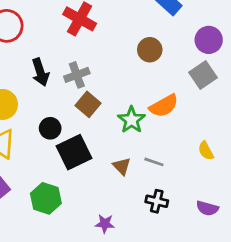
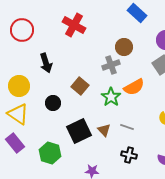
gray cross: (77, 75) -> (111, 65), moved
black square: (74, 152) -> (79, 131), moved

